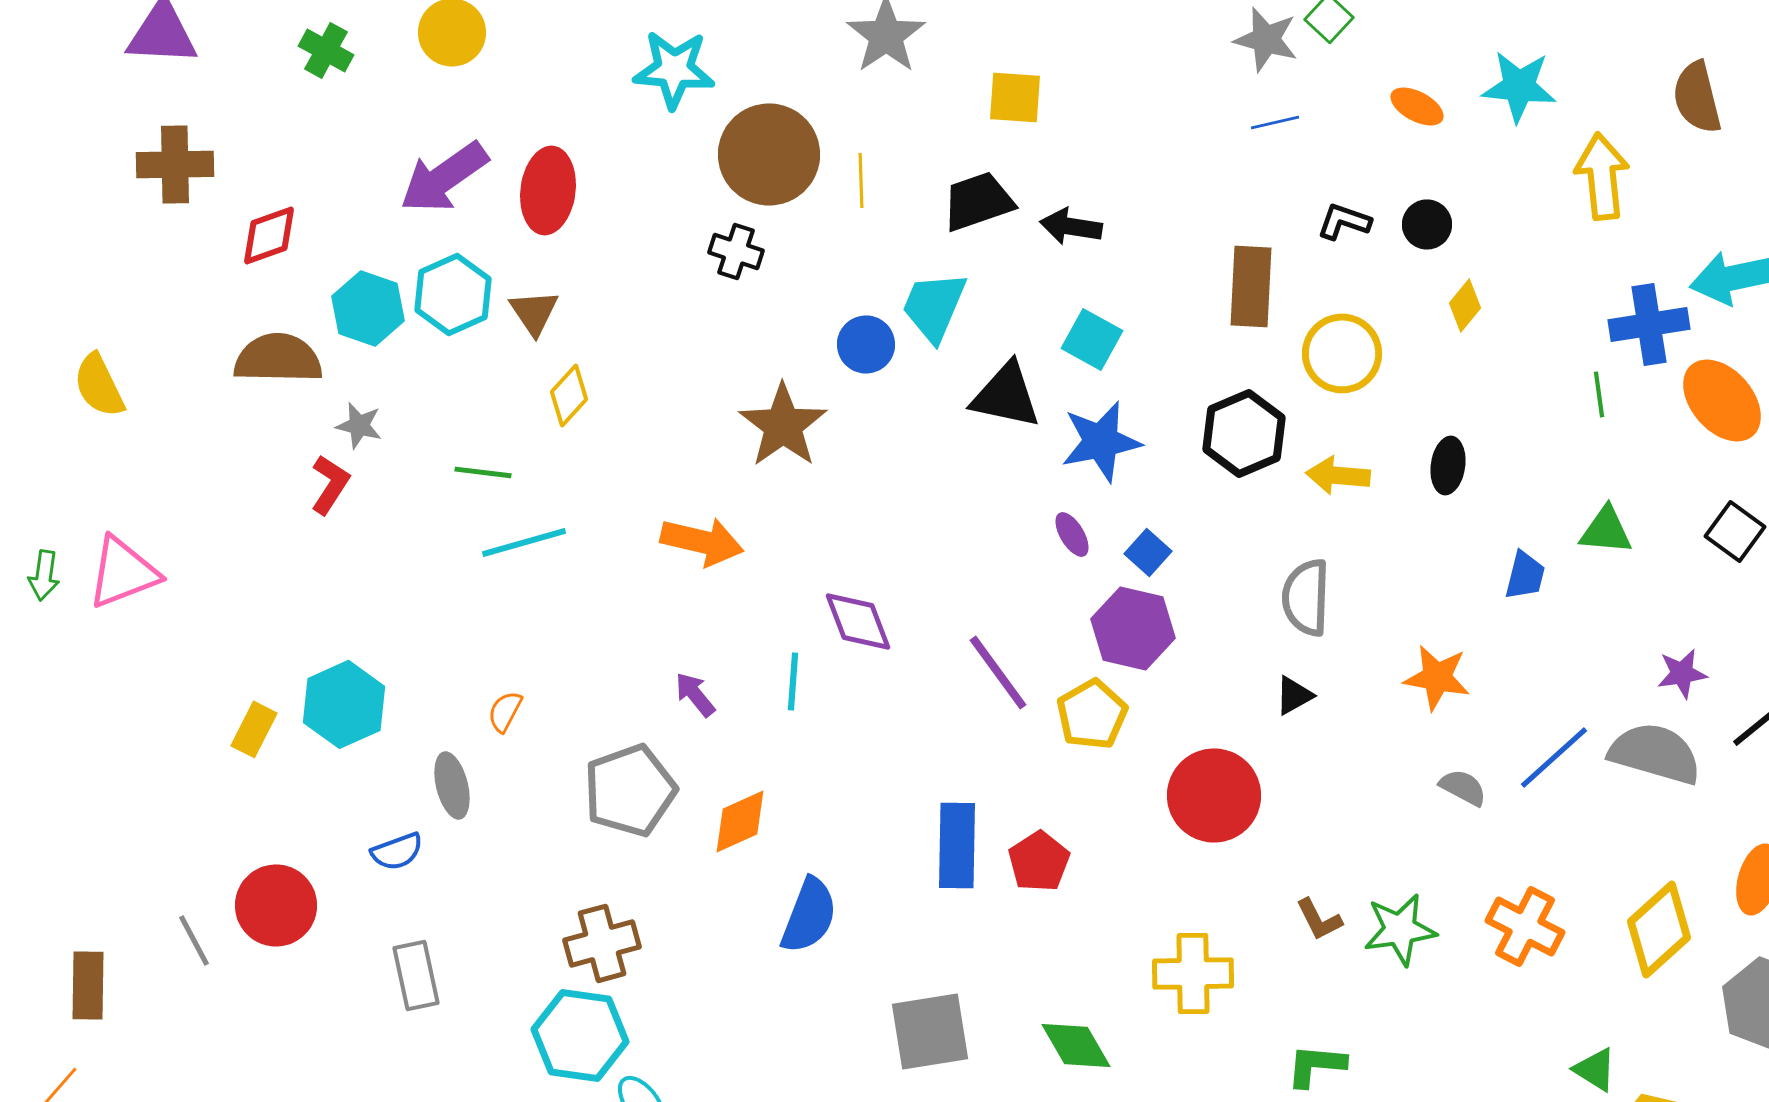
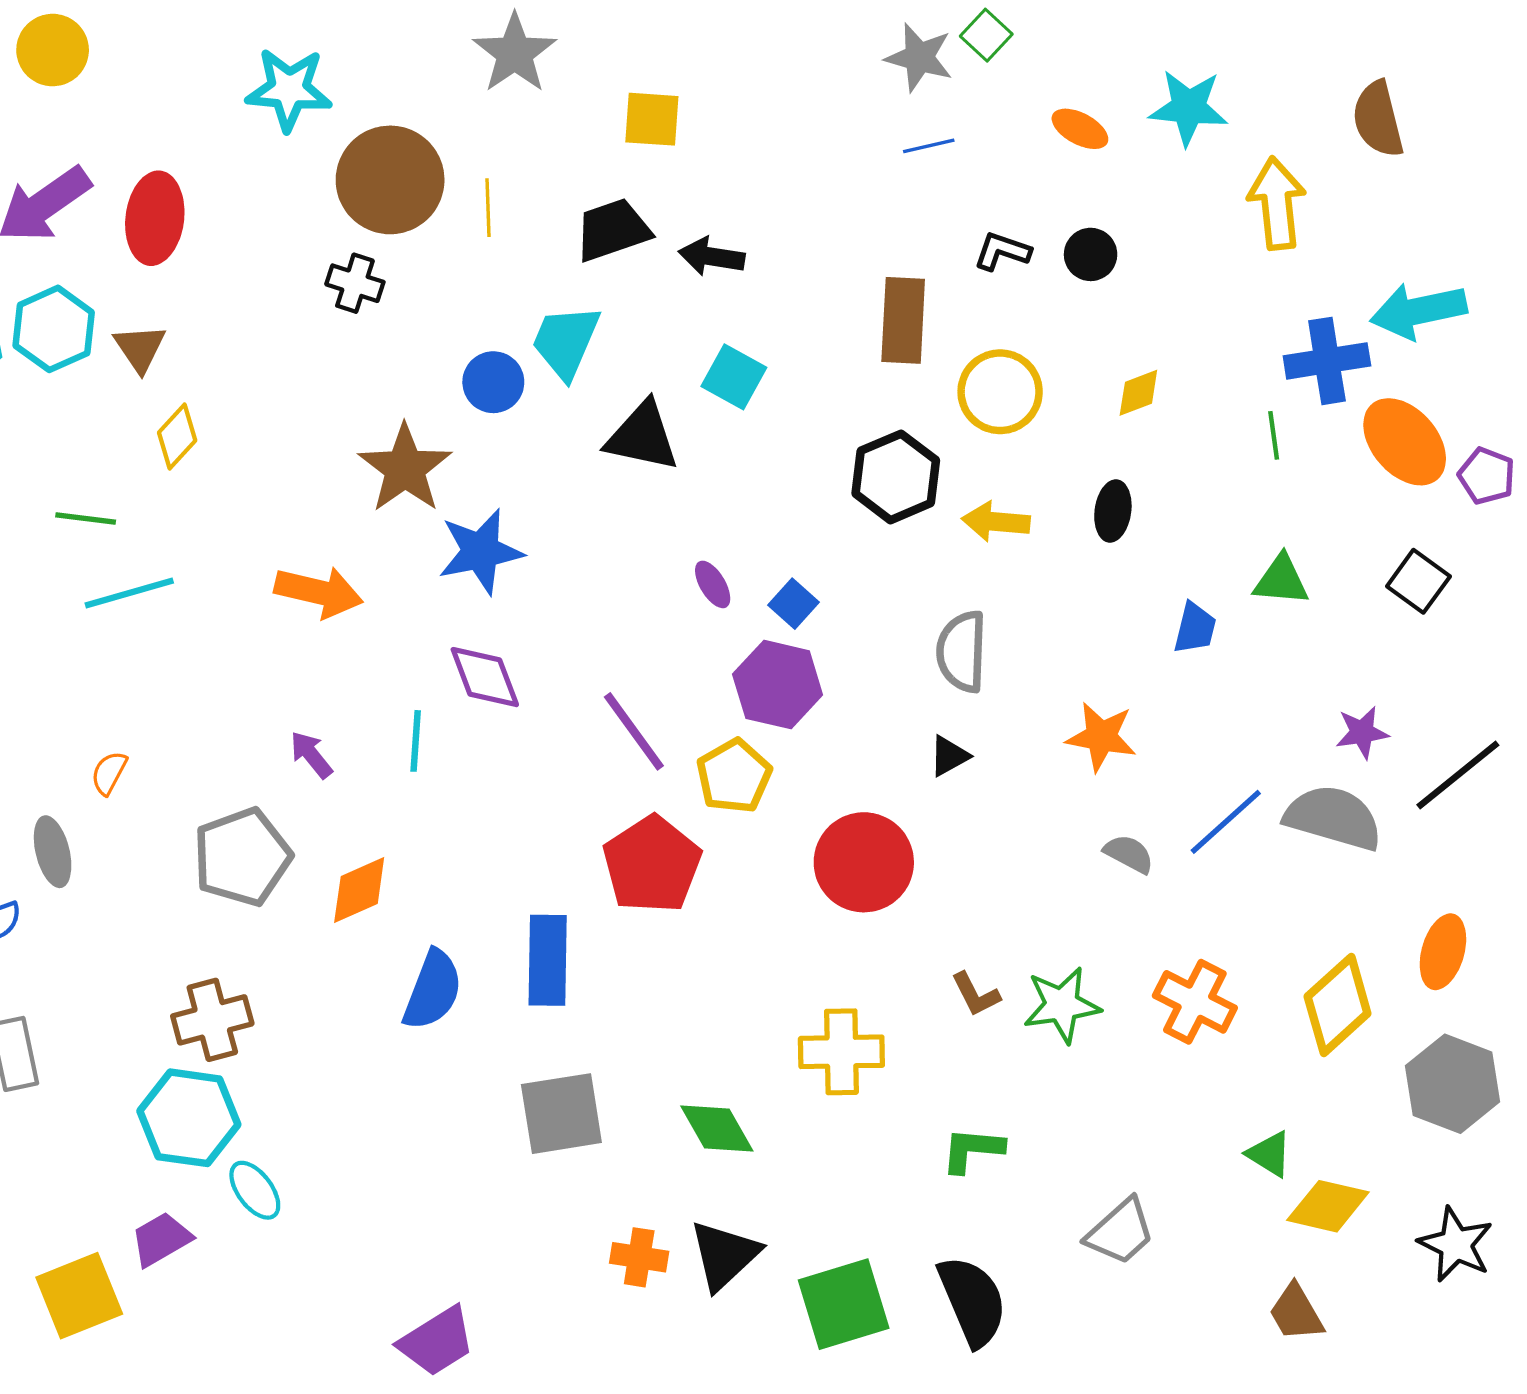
yellow diamond: (1465, 305) -> (1138, 393), moved, turned 30
blue star: (1101, 441) -> (481, 551), moved
blue rectangle: (957, 845) -> (548, 960), moved
red pentagon: (1039, 861) -> (652, 864), moved, size x1.5

